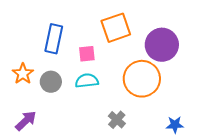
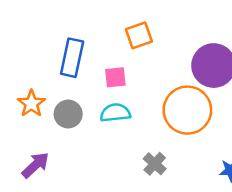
orange square: (116, 28) -> (139, 35), moved, size x0.7

